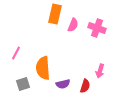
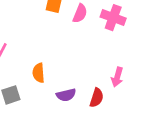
orange semicircle: (43, 68) -> (39, 73), size x0.6

